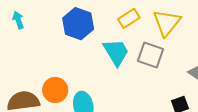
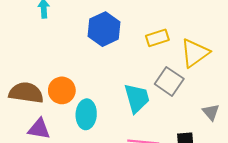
cyan trapezoid: (116, 52) -> (137, 98), moved

